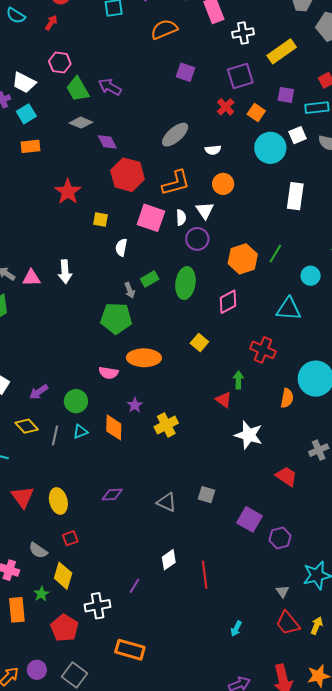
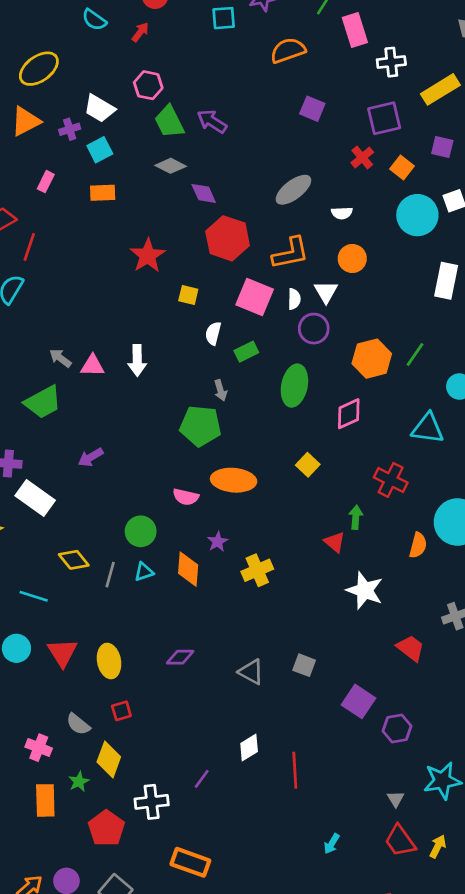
green rectangle: (150, 279) -> (246, 352), moved
purple arrow: (39, 392) -> (91, 457), moved

